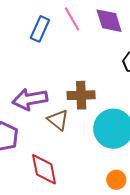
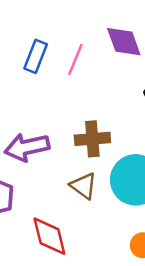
pink line: (72, 19) -> (75, 59), moved, turned 55
brown triangle: (58, 120) -> (83, 186), moved

